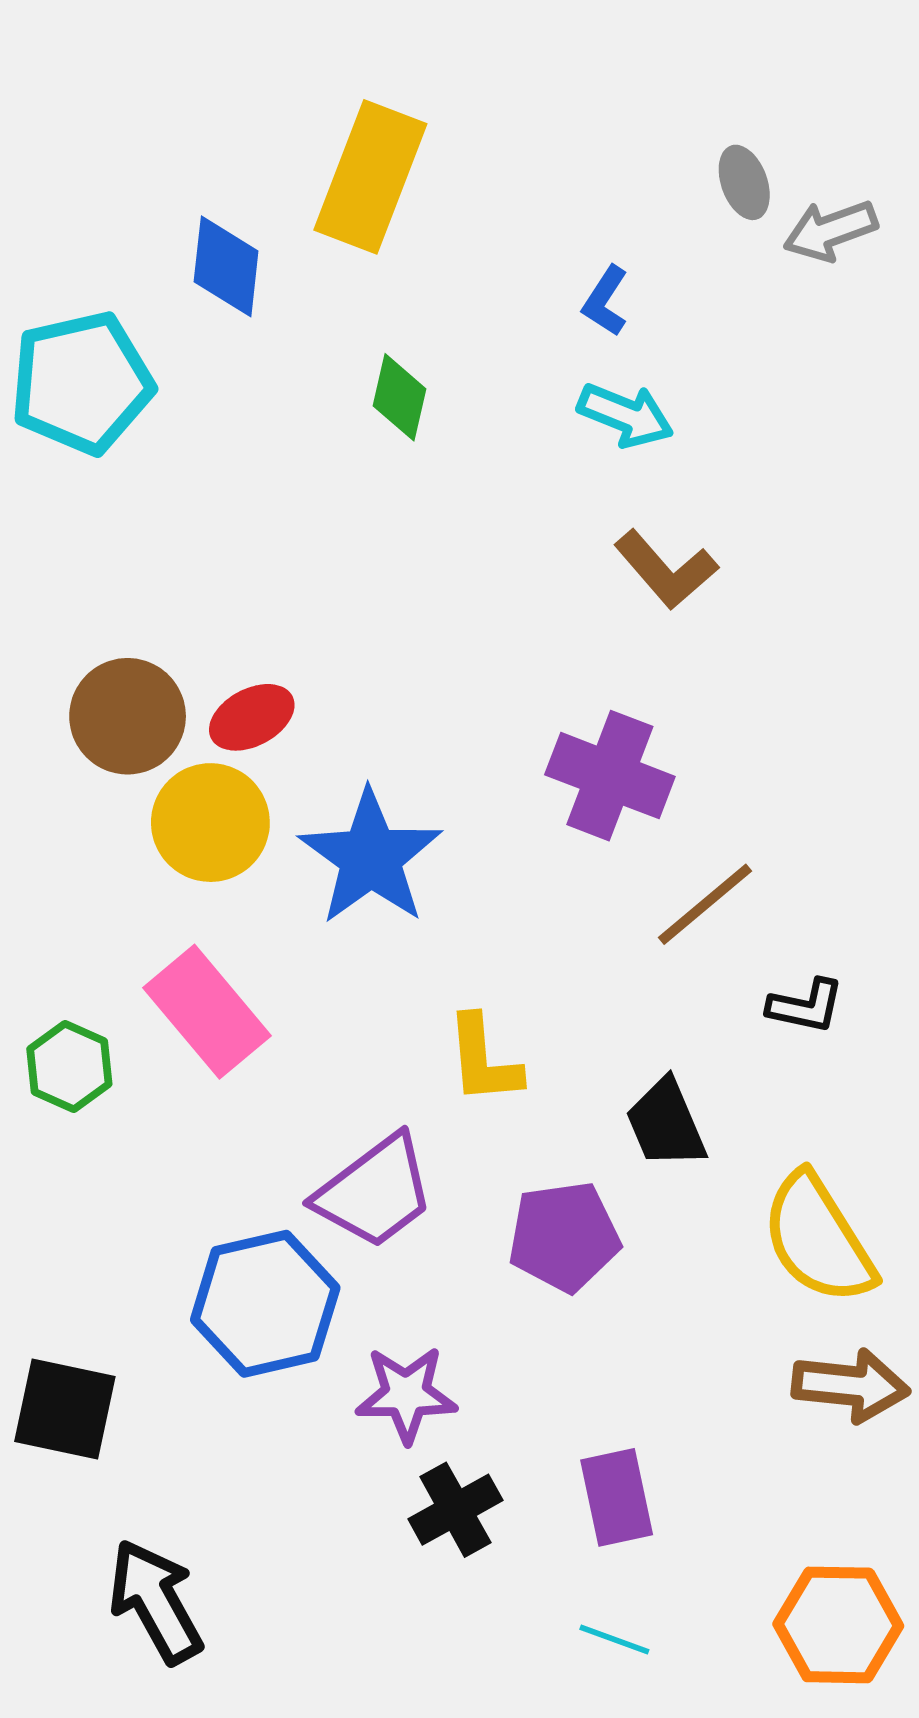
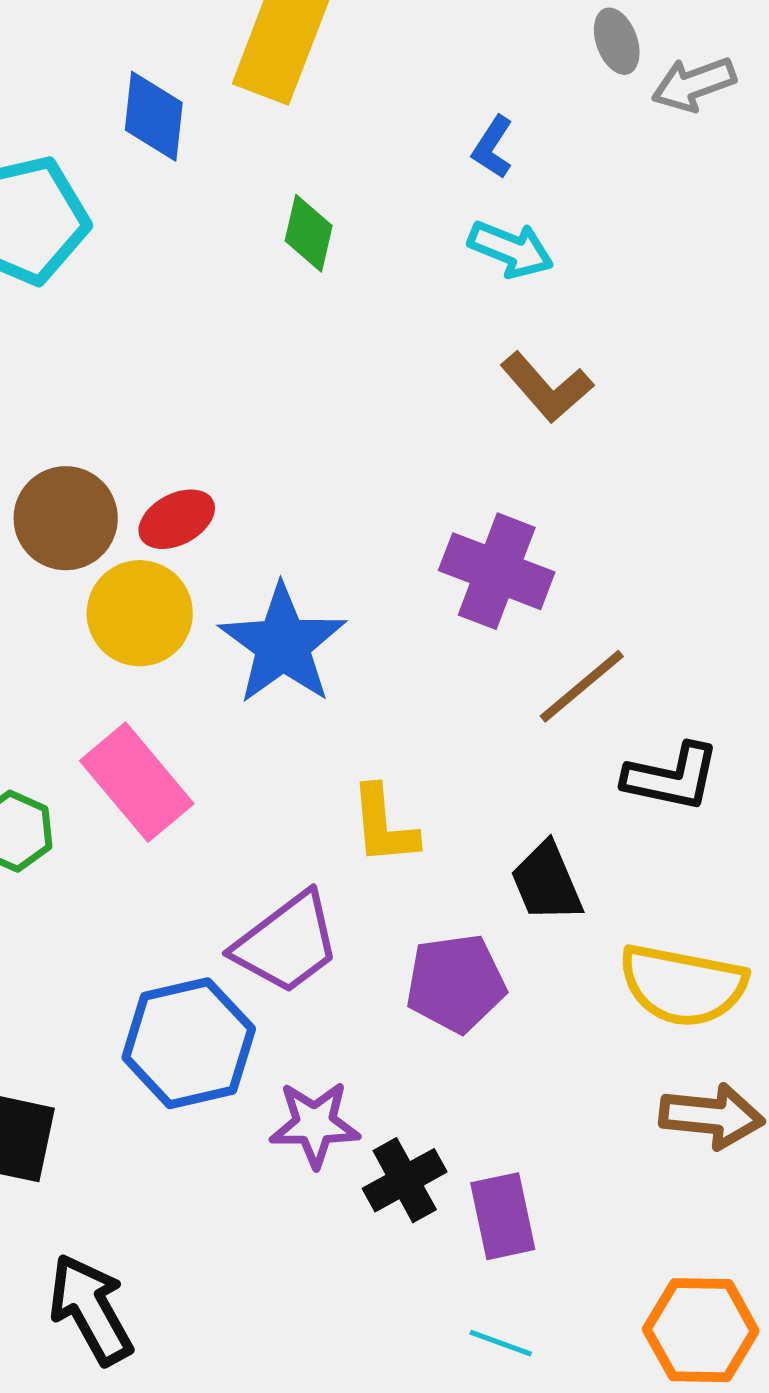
black L-shape: (806, 1006) -> (672, 777), size x1.4
yellow semicircle: (818, 1239) -> (683, 985), turned -47
black cross: (455, 1510) -> (405, 1180), moved

